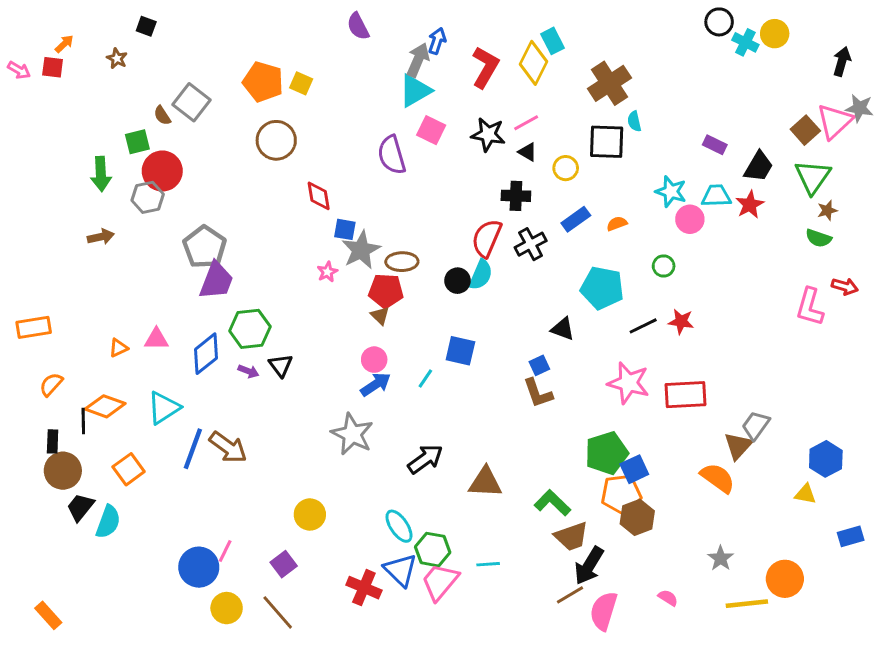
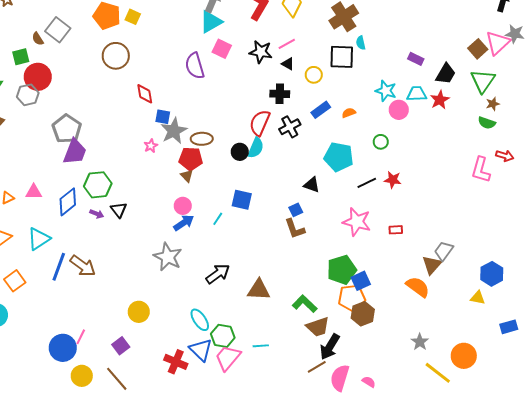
red rectangle: (685, 395) -> (396, 230), size x0.5
pink semicircle: (668, 598) -> (369, 382), moved
yellow line: (747, 604) -> (438, 373), turned 44

